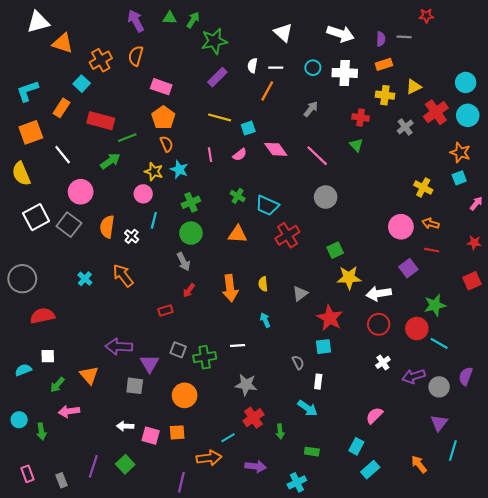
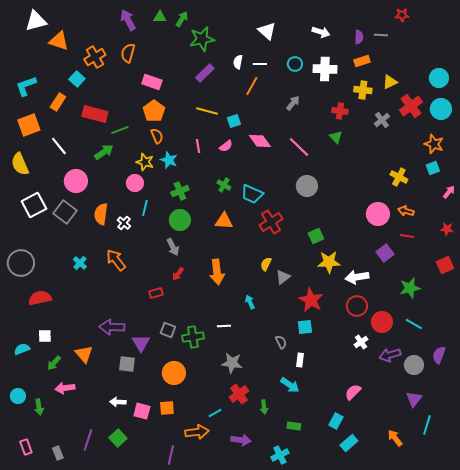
white arrow: (340, 34) -> (321, 32), size x0.7
yellow semicircle: (263, 284) -> (266, 264), moved, turned 32
red circle: (417, 329) -> (382, 322), moved

